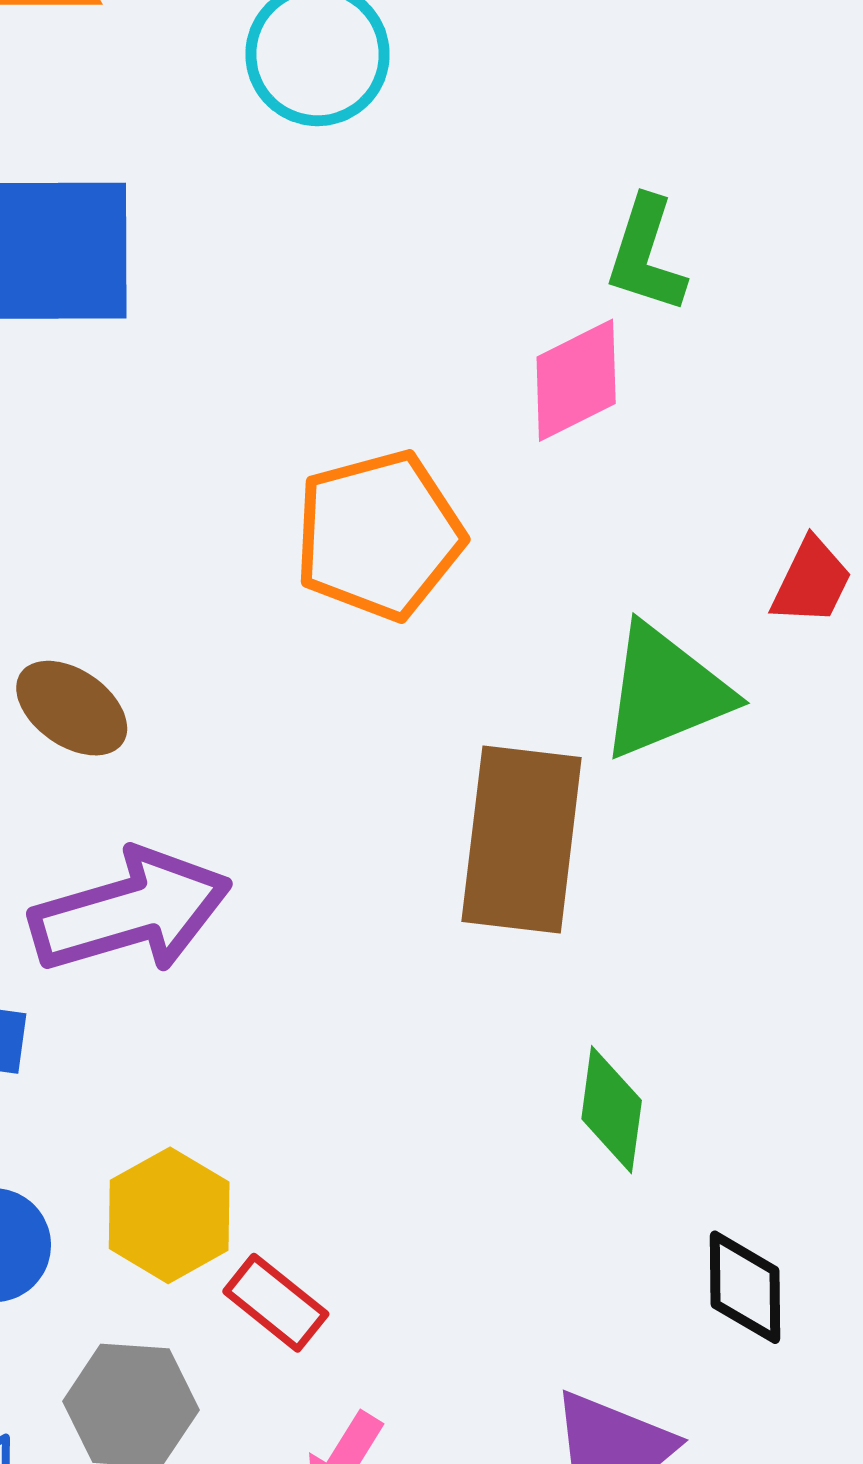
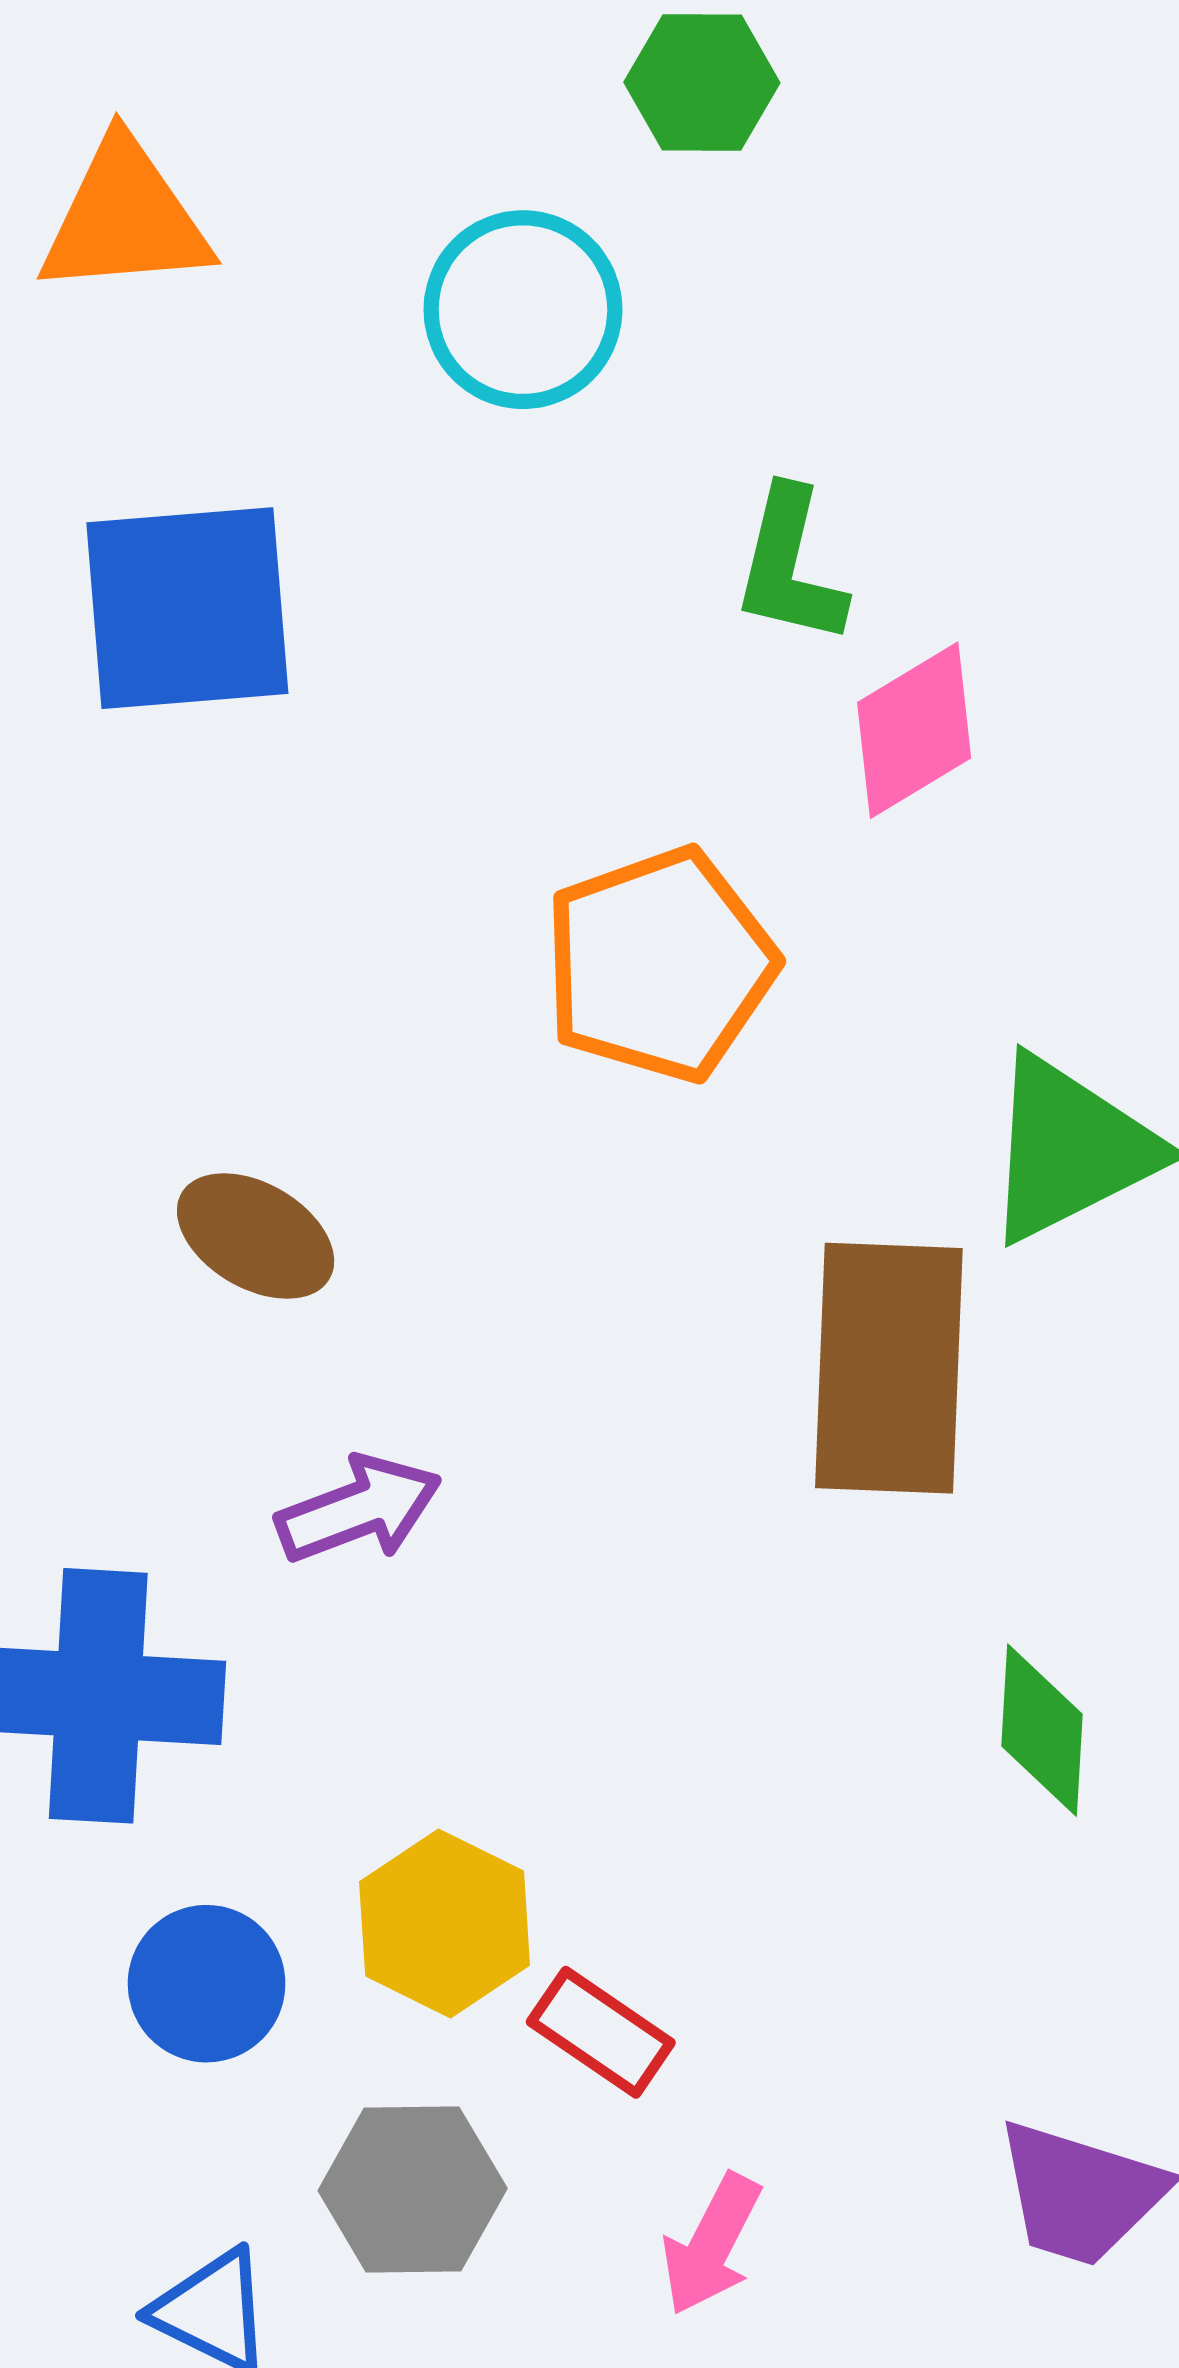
green L-shape: (646, 255) -> (790, 566), moved
purple arrow: (131, 911) -> (359, 1509), size x0.6

